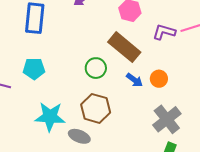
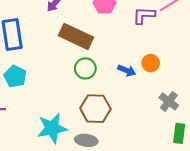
brown rectangle: (124, 47) -> (76, 36), moved
cyan pentagon: (34, 69) -> (15, 76), moved, turned -30
gray cross: (167, 119) -> (169, 101), size x0.7

